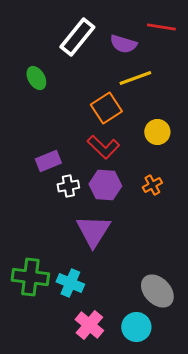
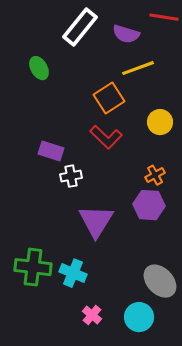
purple rectangle: (48, 161) -> (51, 151), turned 40
purple hexagon: (105, 185) -> (149, 205), moved
pink cross: (89, 325) -> (92, 315), size x0.7

